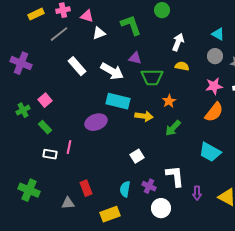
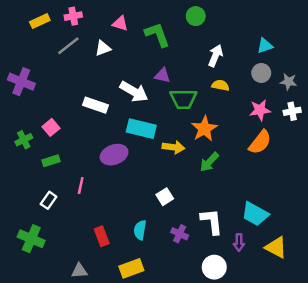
pink triangle: (87, 16) -> (120, 23), moved
white triangle: (99, 33) -> (103, 48), moved
cyan triangle: (218, 34) -> (265, 46), turned -48
white rectangle: (77, 66) -> (96, 105), moved, turned -30
orange star: (169, 101) -> (204, 129), size x1.5
green rectangle: (45, 127) -> (51, 161), turned -64
cyan trapezoid: (210, 152) -> (255, 214), moved
white rectangle: (50, 154) -> (49, 200), moved, turned -64
cyan semicircle: (125, 189) -> (140, 230), moved
gray triangle: (68, 203) -> (79, 271), moved
white circle: (161, 208) -> (214, 267), moved

